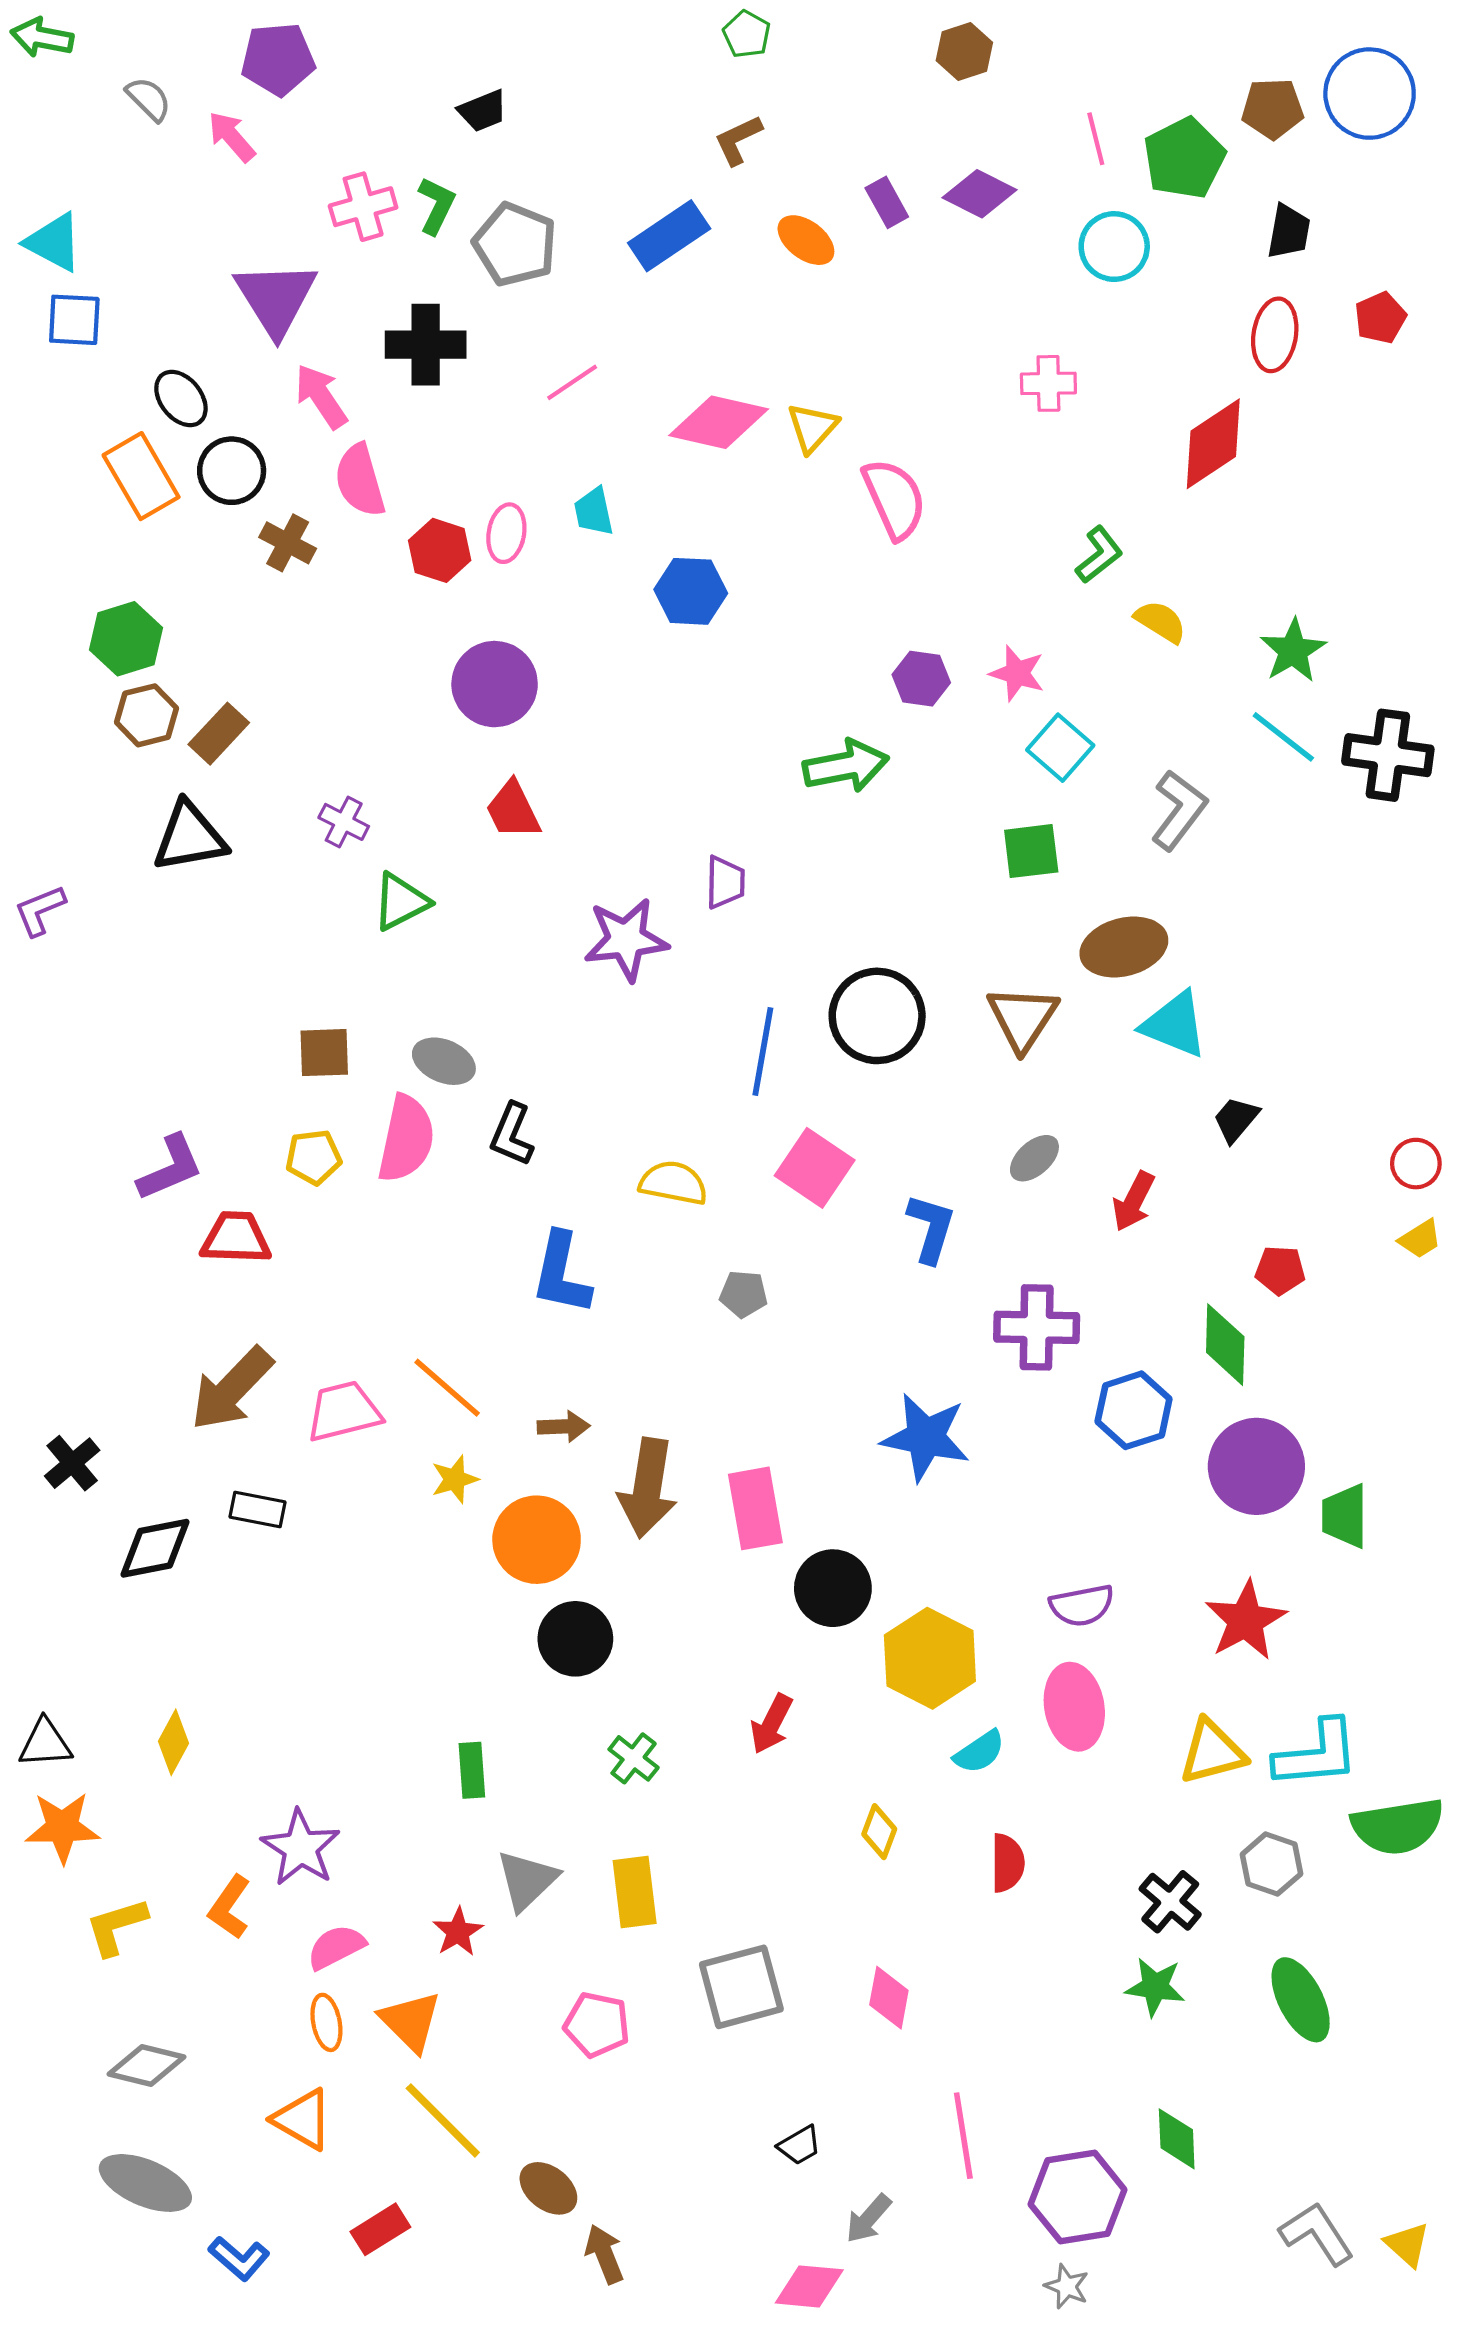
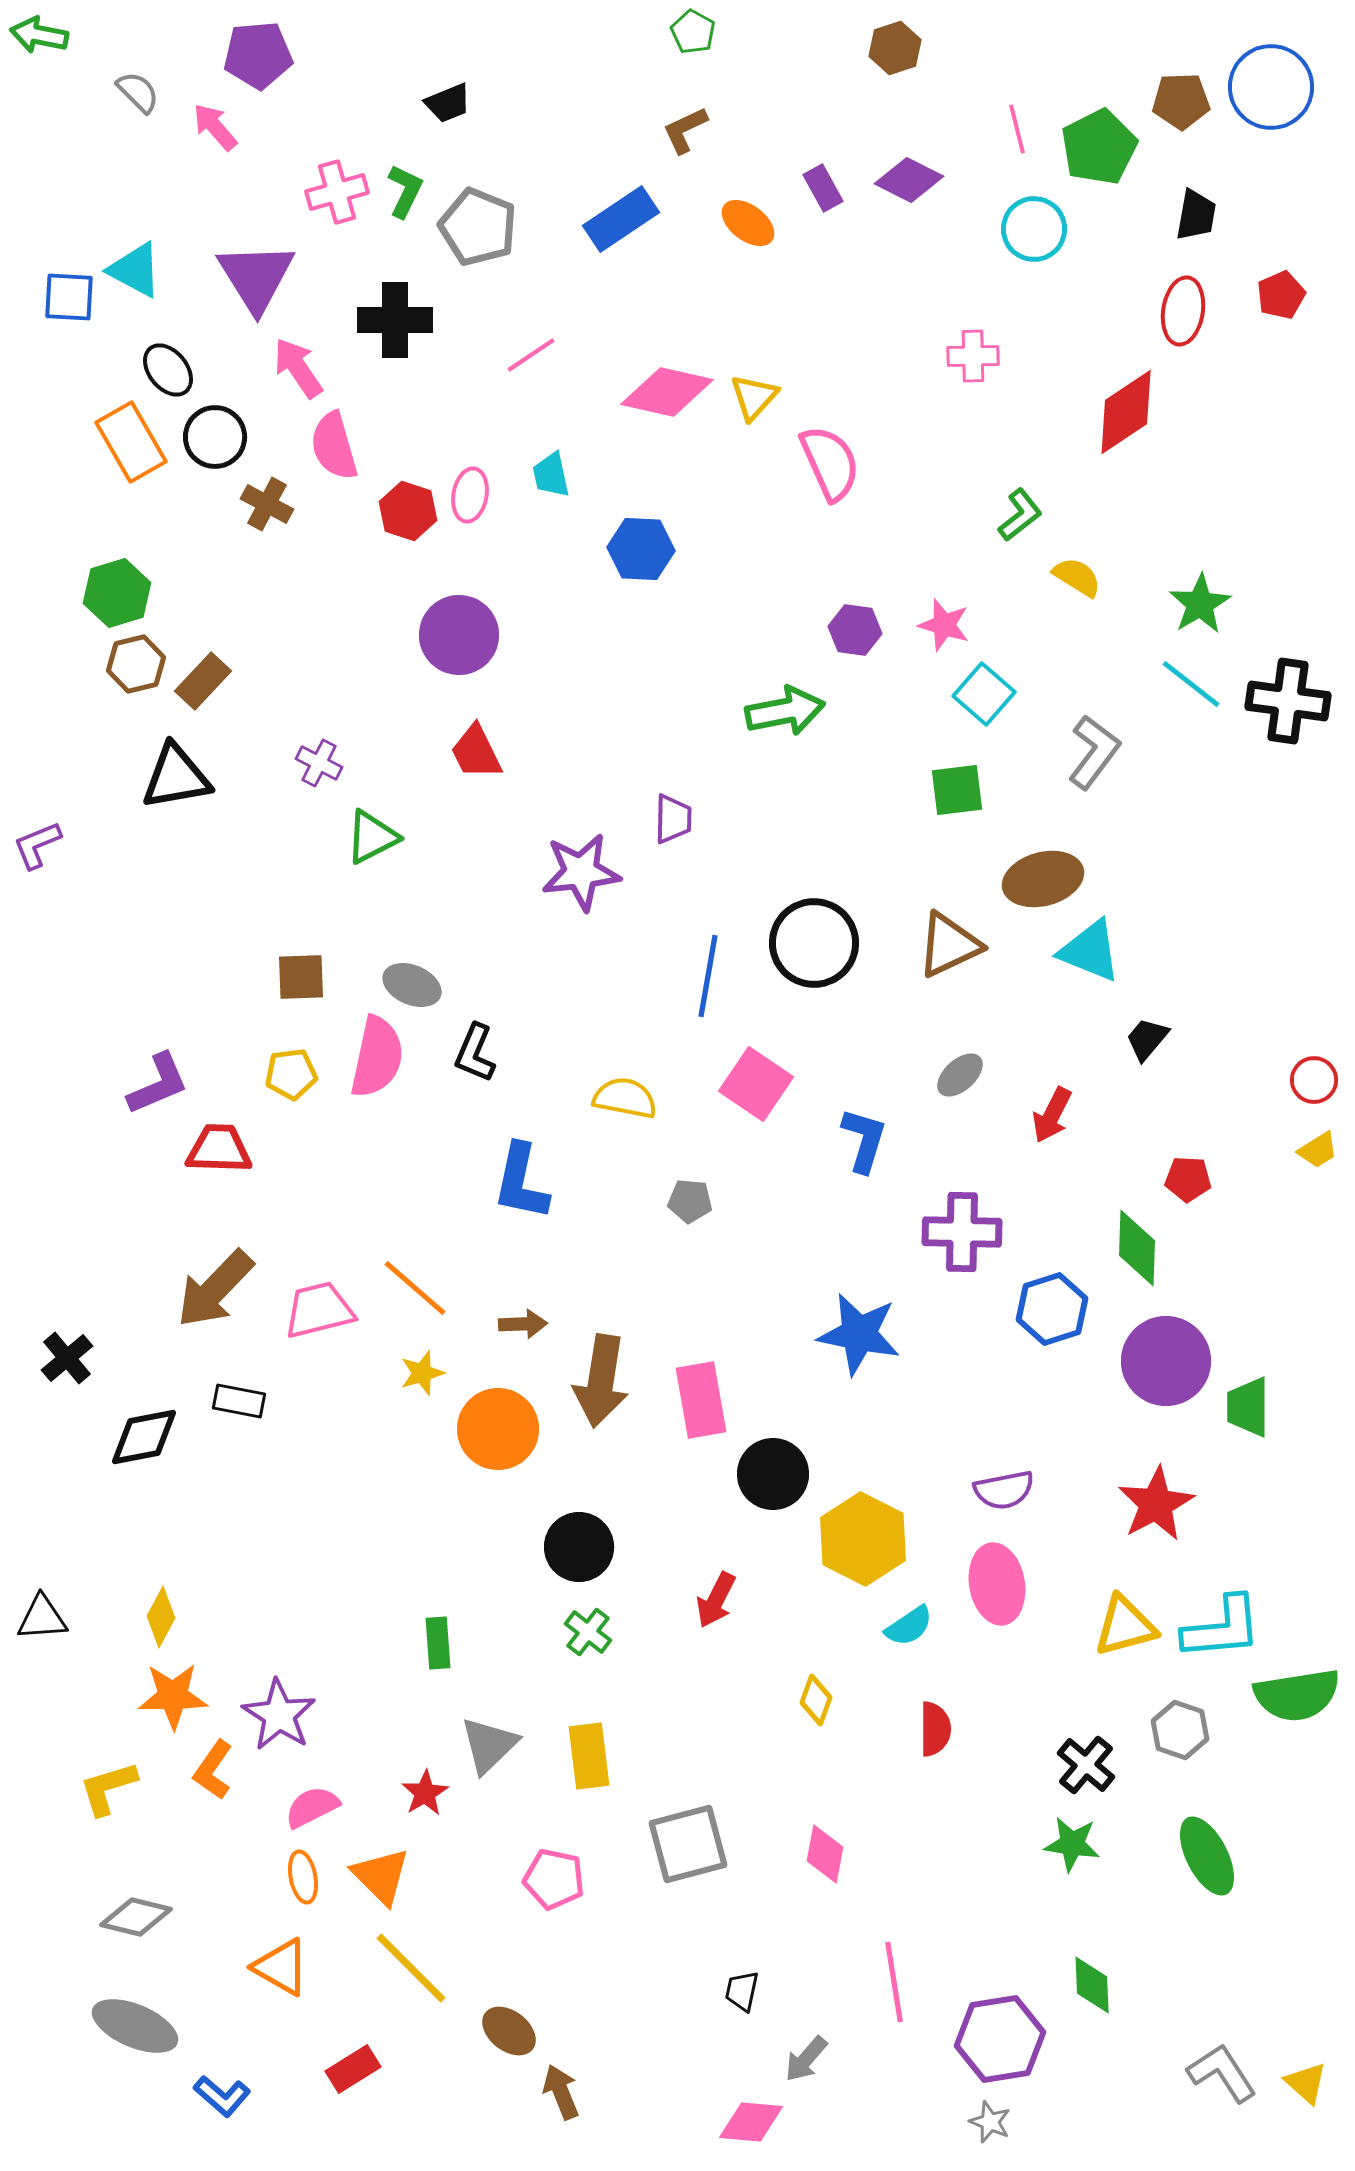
cyan triangle: (54, 242) -> (135, 270), moved
brown triangle: (1023, 1018) -> (949, 945), turned 32
black circle: (575, 1639) -> (579, 1547), moved
orange star: (62, 1827) -> (173, 1696), moved
black trapezoid: (800, 2145) -> (742, 1991), turned 132

